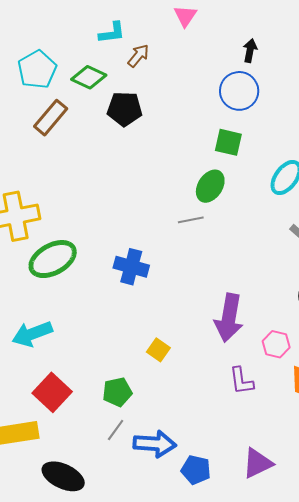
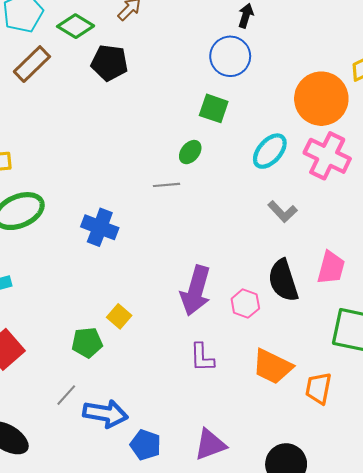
green ellipse: (210, 186) -> (190, 152), size x0.7
pink hexagon: (276, 344) -> (245, 304), moved
green pentagon: (117, 392) -> (87, 343), moved

